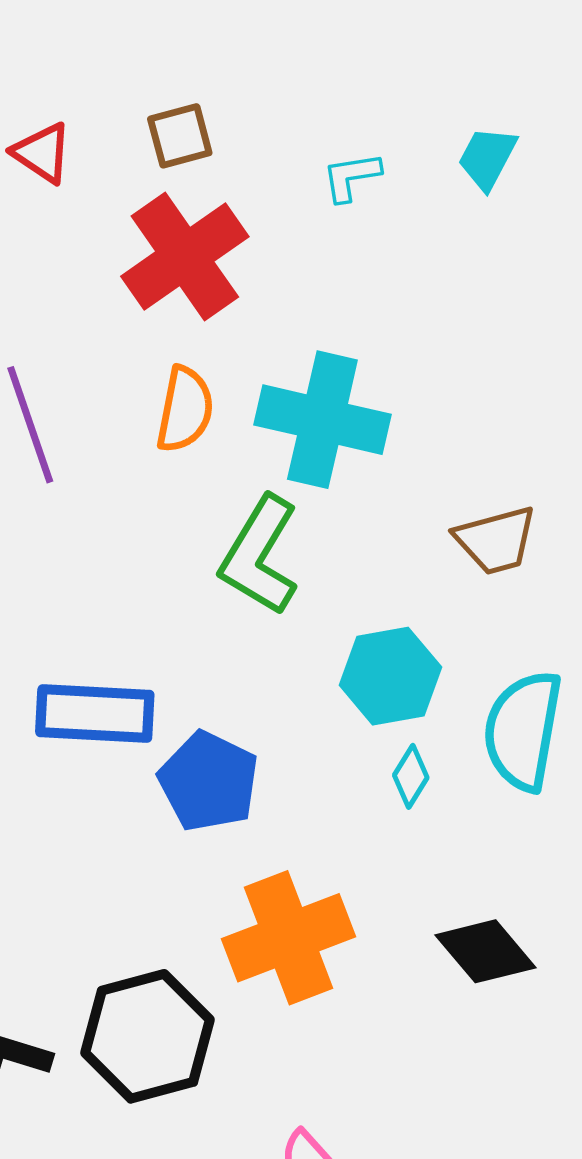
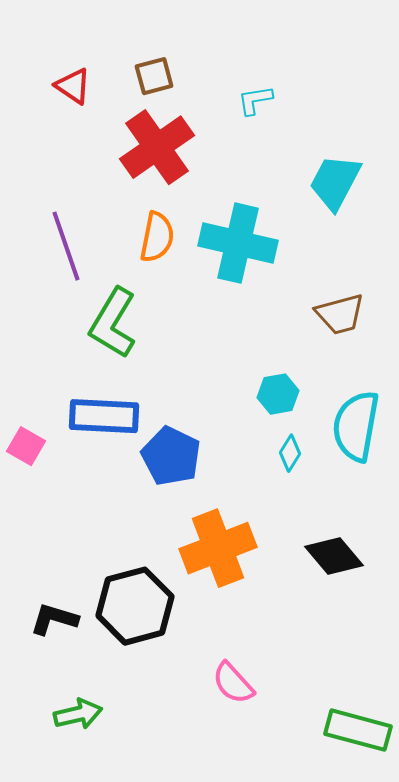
cyan trapezoid: (487, 158) -> (335, 182), moved, size x1.5
green L-shape: (260, 556) -> (113, 323), moved
cyan hexagon: (390, 676) -> (278, 394), size x0.7

